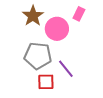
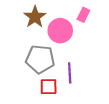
purple line: (66, 69) -> (70, 73), turned 36

